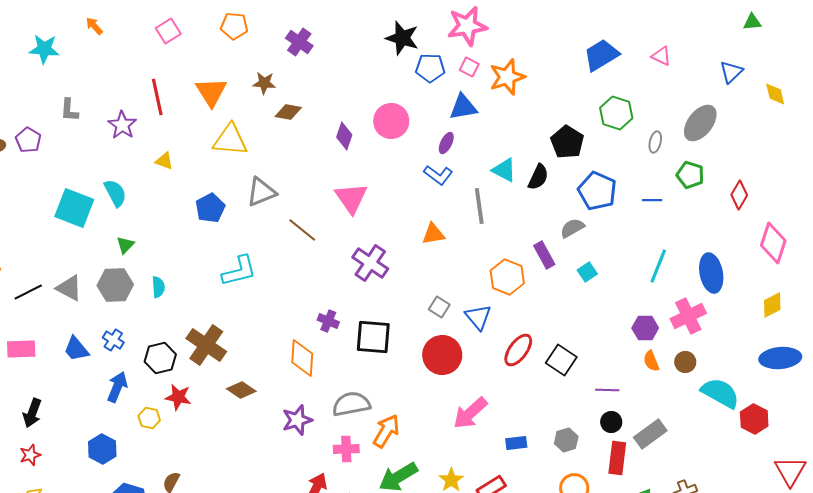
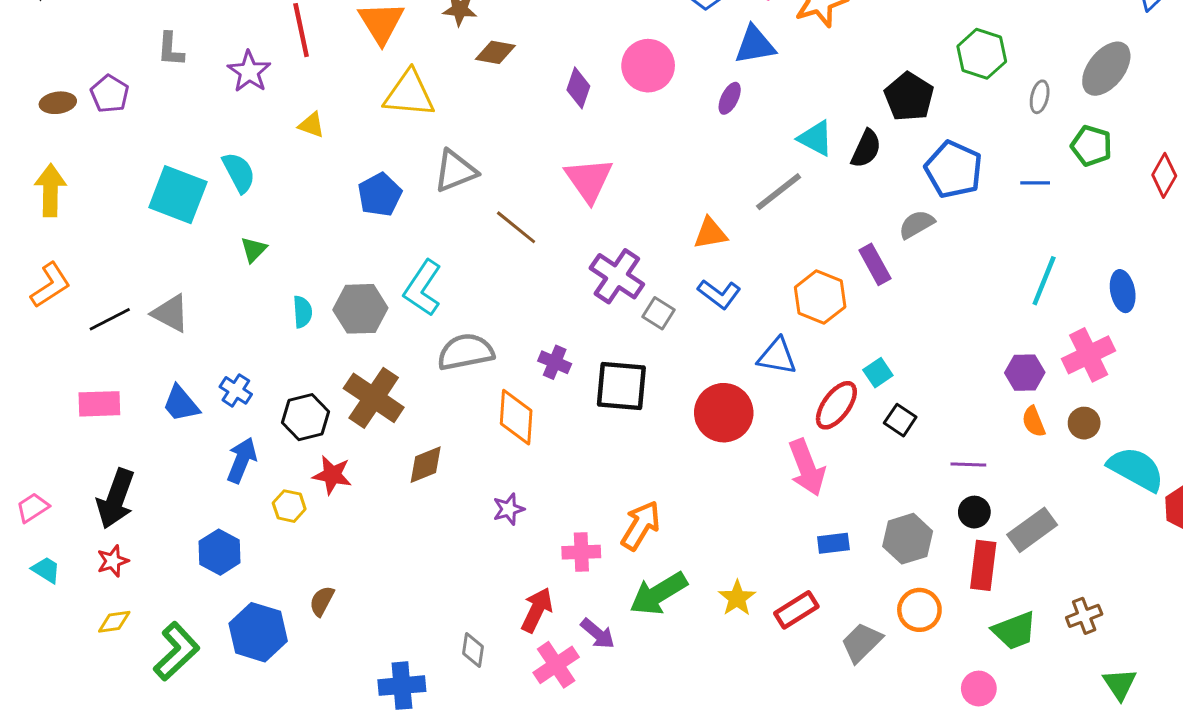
blue L-shape: (438, 175) -> (719, 294), moved
gray line: (479, 206) -> (779, 192), turned 60
cyan L-shape: (239, 271) -> (423, 288), turned 138
cyan square: (587, 272) -> (878, 373), moved
blue ellipse: (711, 273) -> (1123, 291), size x0.7
gray hexagon: (115, 285) -> (360, 309), moved
gray square: (439, 307) -> (658, 313), moved
blue triangle: (478, 317) -> (777, 356), turned -40
black square: (561, 360) -> (900, 420), size x0.7
brown diamond: (241, 390) -> (426, 465), turned -56
gray semicircle: (351, 404) -> (466, 352), moved
black arrow: (32, 413) -> (116, 499), size x1.4
pink arrow: (470, 413) -> (807, 468), moved, turned -69
purple star: (297, 420) -> (509, 509), size x0.7
gray hexagon: (566, 440) -> (908, 539), size x1.4

